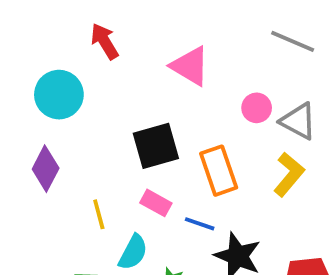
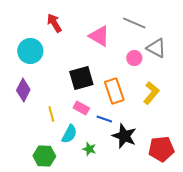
gray line: (293, 41) -> (134, 23), moved
gray triangle: (298, 121) -> (156, 48), moved

